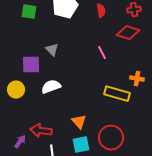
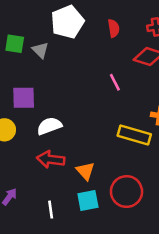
green square: (29, 12) -> (15, 44), moved
gray triangle: (52, 50) -> (40, 50), moved
red arrow: (41, 131) -> (51, 159), moved

